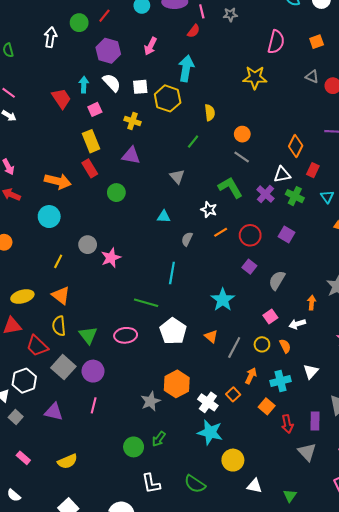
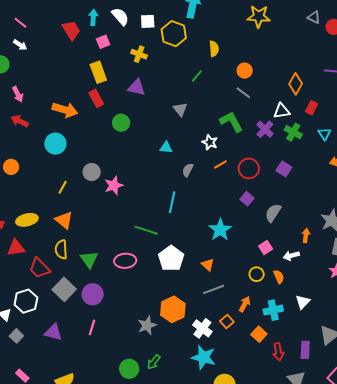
gray line: (234, 347) -> (214, 289), moved, turned 40

